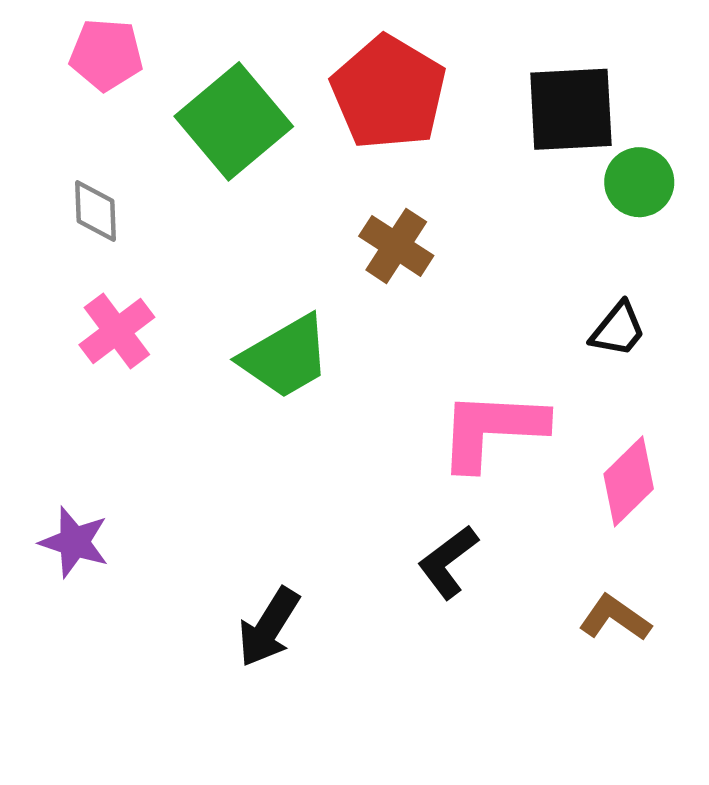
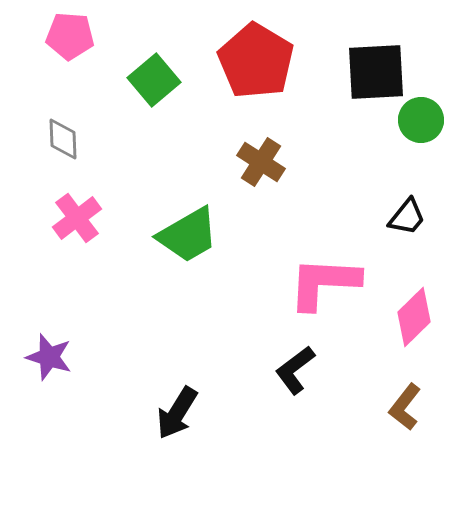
green square: (234, 121) -> (154, 80), size x0.7
brown L-shape: (615, 618) -> (405, 407), turned -87

